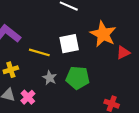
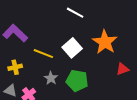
white square: (69, 44) -> (72, 48), turned -36
red triangle: (123, 53) -> (122, 69), moved

